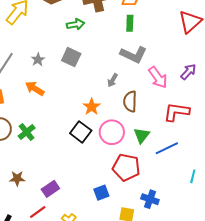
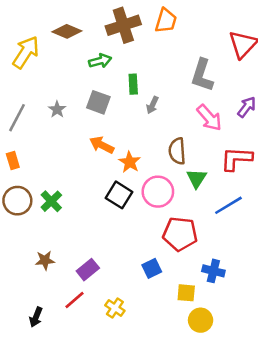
green rectangle: (130, 23) -> (133, 84), moved
gray L-shape: (134, 55) -> (202, 75), moved, turned 88
gray arrow: (113, 80) -> (152, 105), moved
orange arrow: (35, 88) -> (102, 145), moved
green triangle: (142, 135) -> (197, 178), moved

